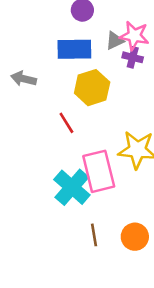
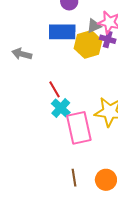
yellow hexagon: (92, 88) -> (88, 44), moved
cyan cross: (72, 187) -> (61, 108), moved, size x0.7

